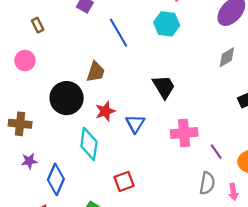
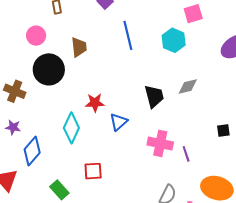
gray diamond: (227, 57) -> (188, 87), moved
brown trapezoid: (96, 72) -> (79, 47), moved, turned -40
black circle: (67, 98) -> (49, 69), moved
purple line: (216, 152) -> (186, 154), moved

